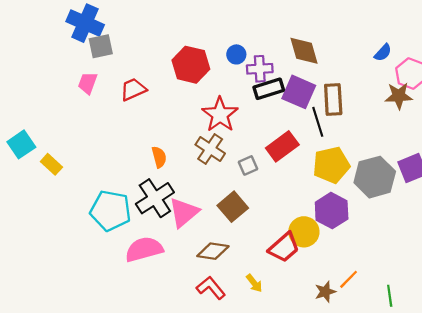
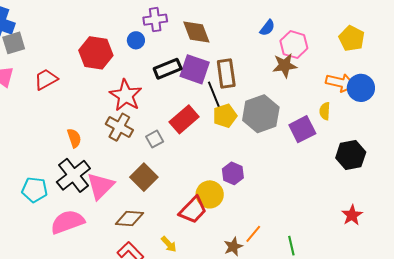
purple cross: (260, 69) -> (155, 20), moved
yellow pentagon: (331, 165) -> (225, 116), moved, size x0.7
gray hexagon: (375, 177) -> (261, 114), moved
cyan pentagon: (111, 211) -> (35, 190), size x0.7
purple hexagon: (332, 211) -> (233, 173), size x0.7

